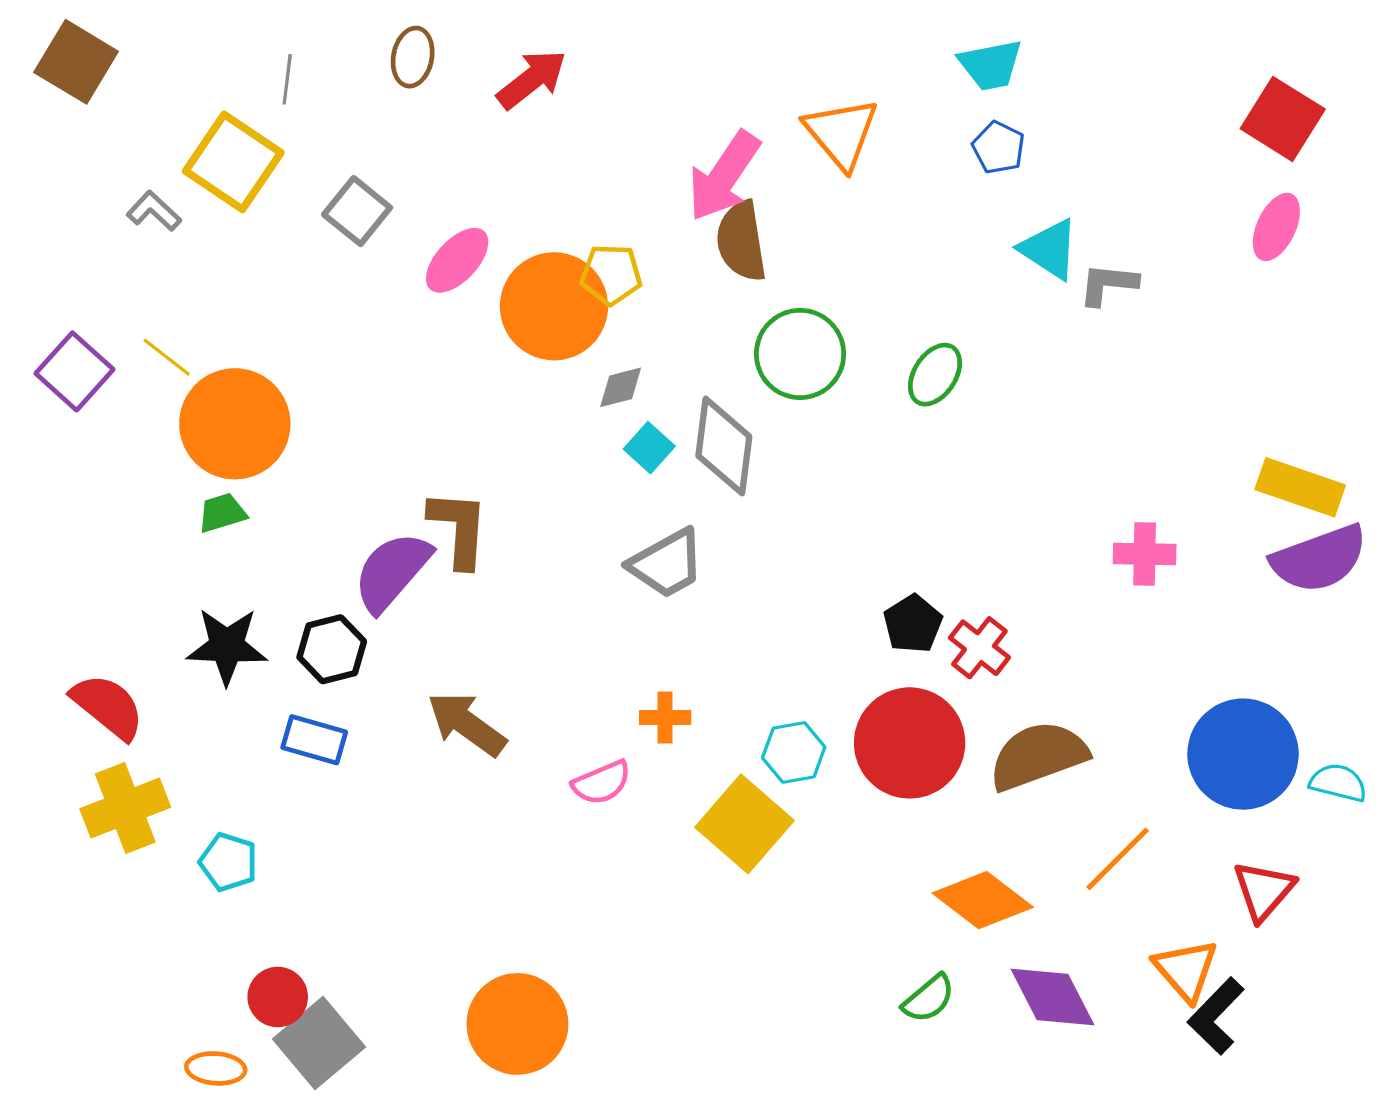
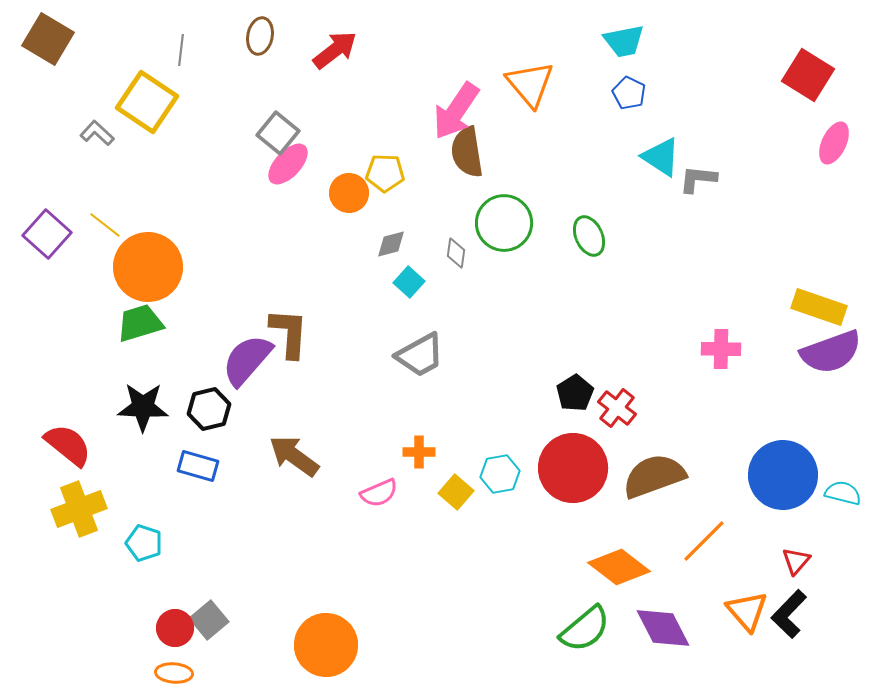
gray square: (357, 211) -> (278, 133), moved
pink ellipse: (1276, 227) -> (834, 143), moved
orange circle: (554, 306) -> (349, 193), size x0.6
green ellipse: (935, 375) -> (589, 236), turned -57
gray diamond: (724, 446) -> (456, 253), moved, size x0.5
green trapezoid: (222, 513) -> (140, 323), size x1.5
yellow square: (744, 824) -> (456, 492), moved, size x0.6
red triangle: (1264, 891) -> (796, 561), size x0.7
green semicircle: (929, 999) -> (585, 629), size x1.5
black L-shape: (1216, 1016) -> (789, 614), moved
gray square: (319, 1043) -> (209, 620), moved, size x0.7
orange ellipse: (216, 1068) -> (174, 673), moved

